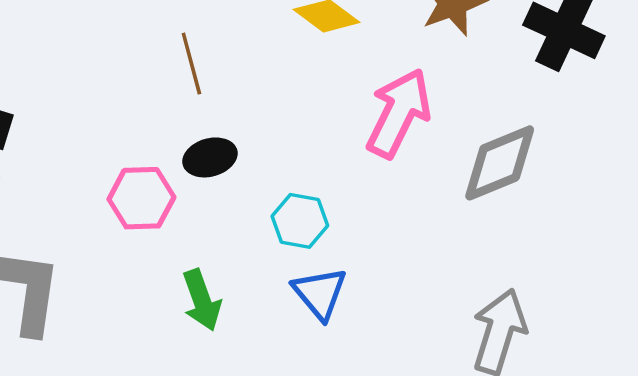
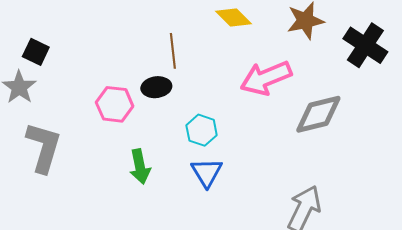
brown line: (191, 64) -> (173, 51), moved
pink arrow: (399, 113) -> (266, 78), turned -147

